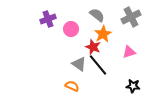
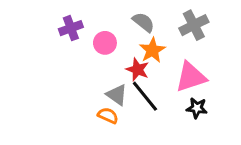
pink triangle: (129, 52) -> (191, 77), size x1.6
orange semicircle: (72, 86) -> (108, 115), moved
black star: (133, 86) -> (197, 108), moved

